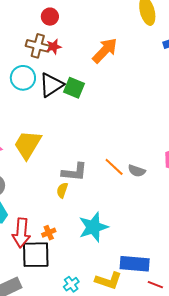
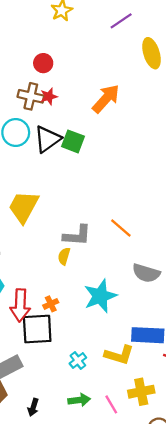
gray semicircle: (137, 171) -> (146, 273), moved, size x1.4

